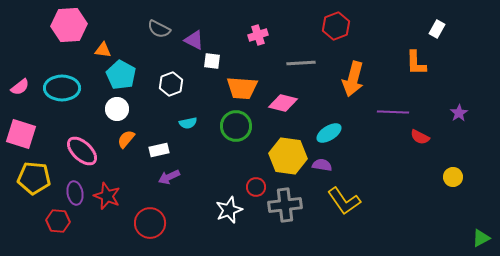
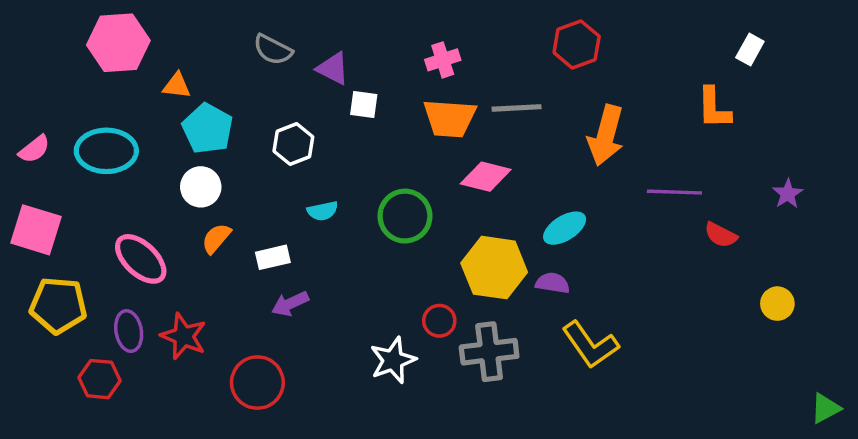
orange trapezoid: (242, 88) -> (450, 118), moved

